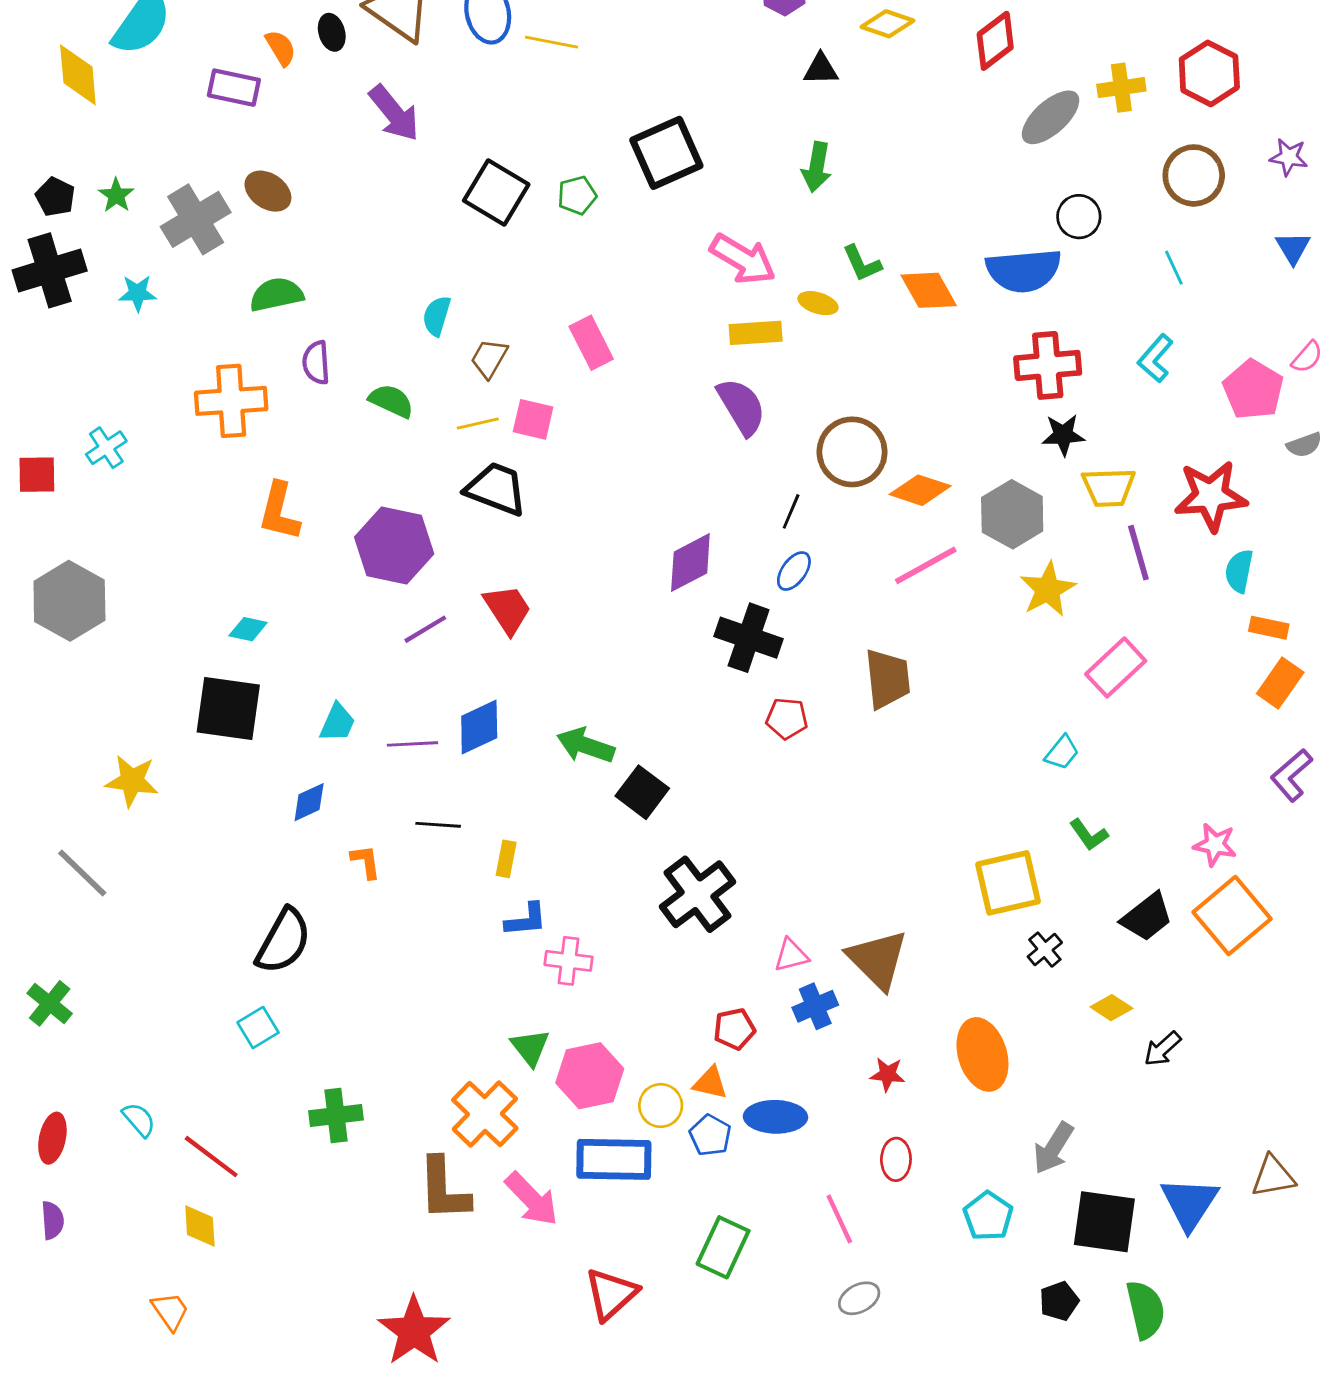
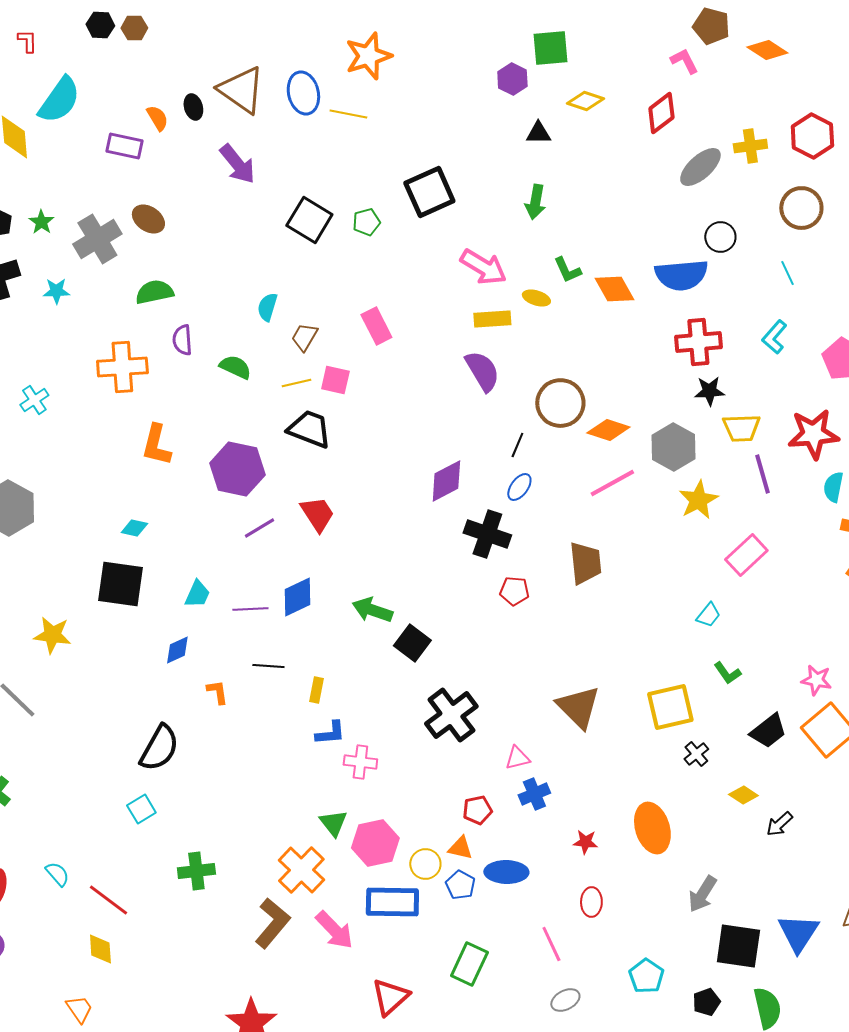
brown triangle: (878, 959) -> (578, 707), moved
brown L-shape: (444, 1189) -> (272, 923), turned -138
cyan pentagon: (988, 1216) -> (646, 976), moved

